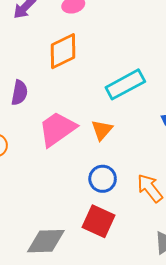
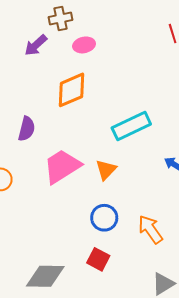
red square: (99, 221) -> (98, 259), size x0.7

